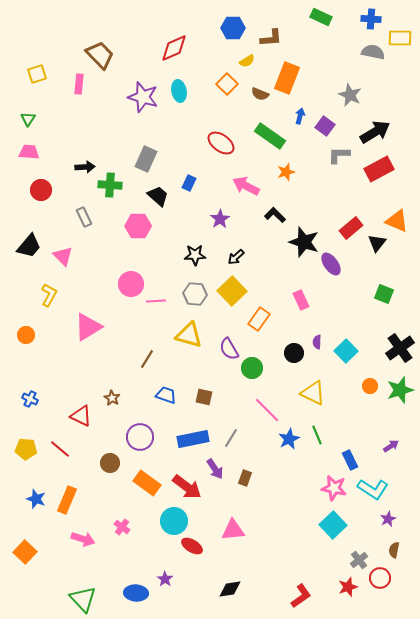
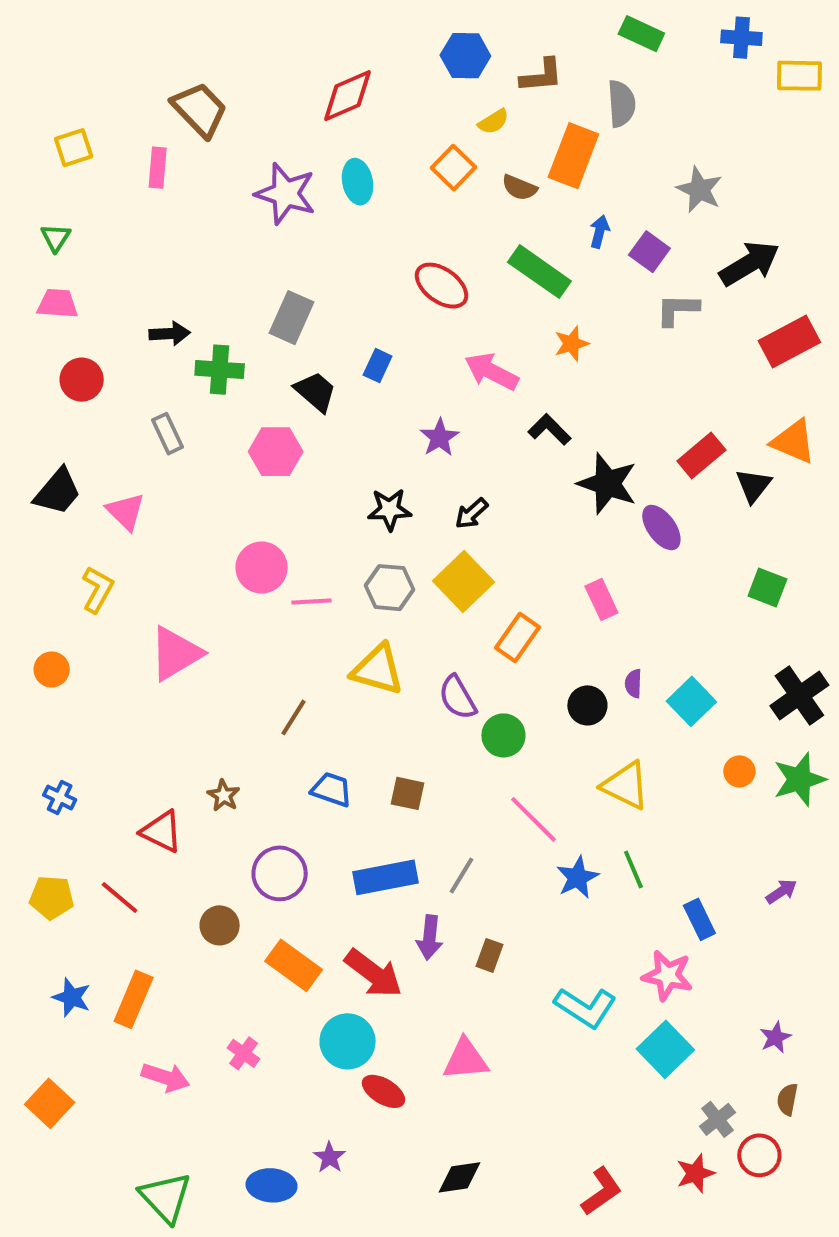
gray semicircle: (373, 52) -> (621, 104), moved, turned 75
red rectangle: (379, 169) -> (789, 342), moved
purple arrow: (215, 469) -> (429, 937), turned 40
cyan L-shape: (373, 489) -> (585, 1007), moved

